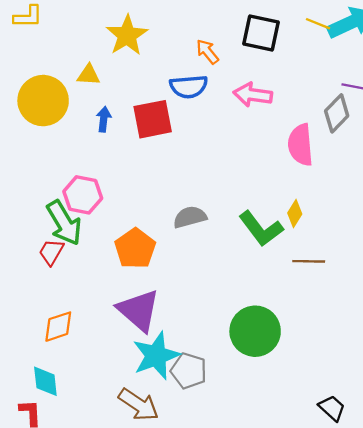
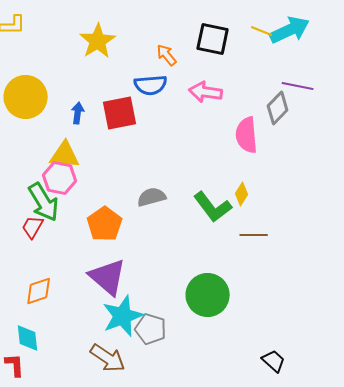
yellow triangle: (89, 75) -> (65, 155), moved, size x1.5

